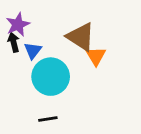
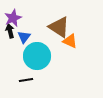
orange triangle: (96, 56) -> (70, 41), turned -35
black line: (48, 119) -> (26, 80), moved

